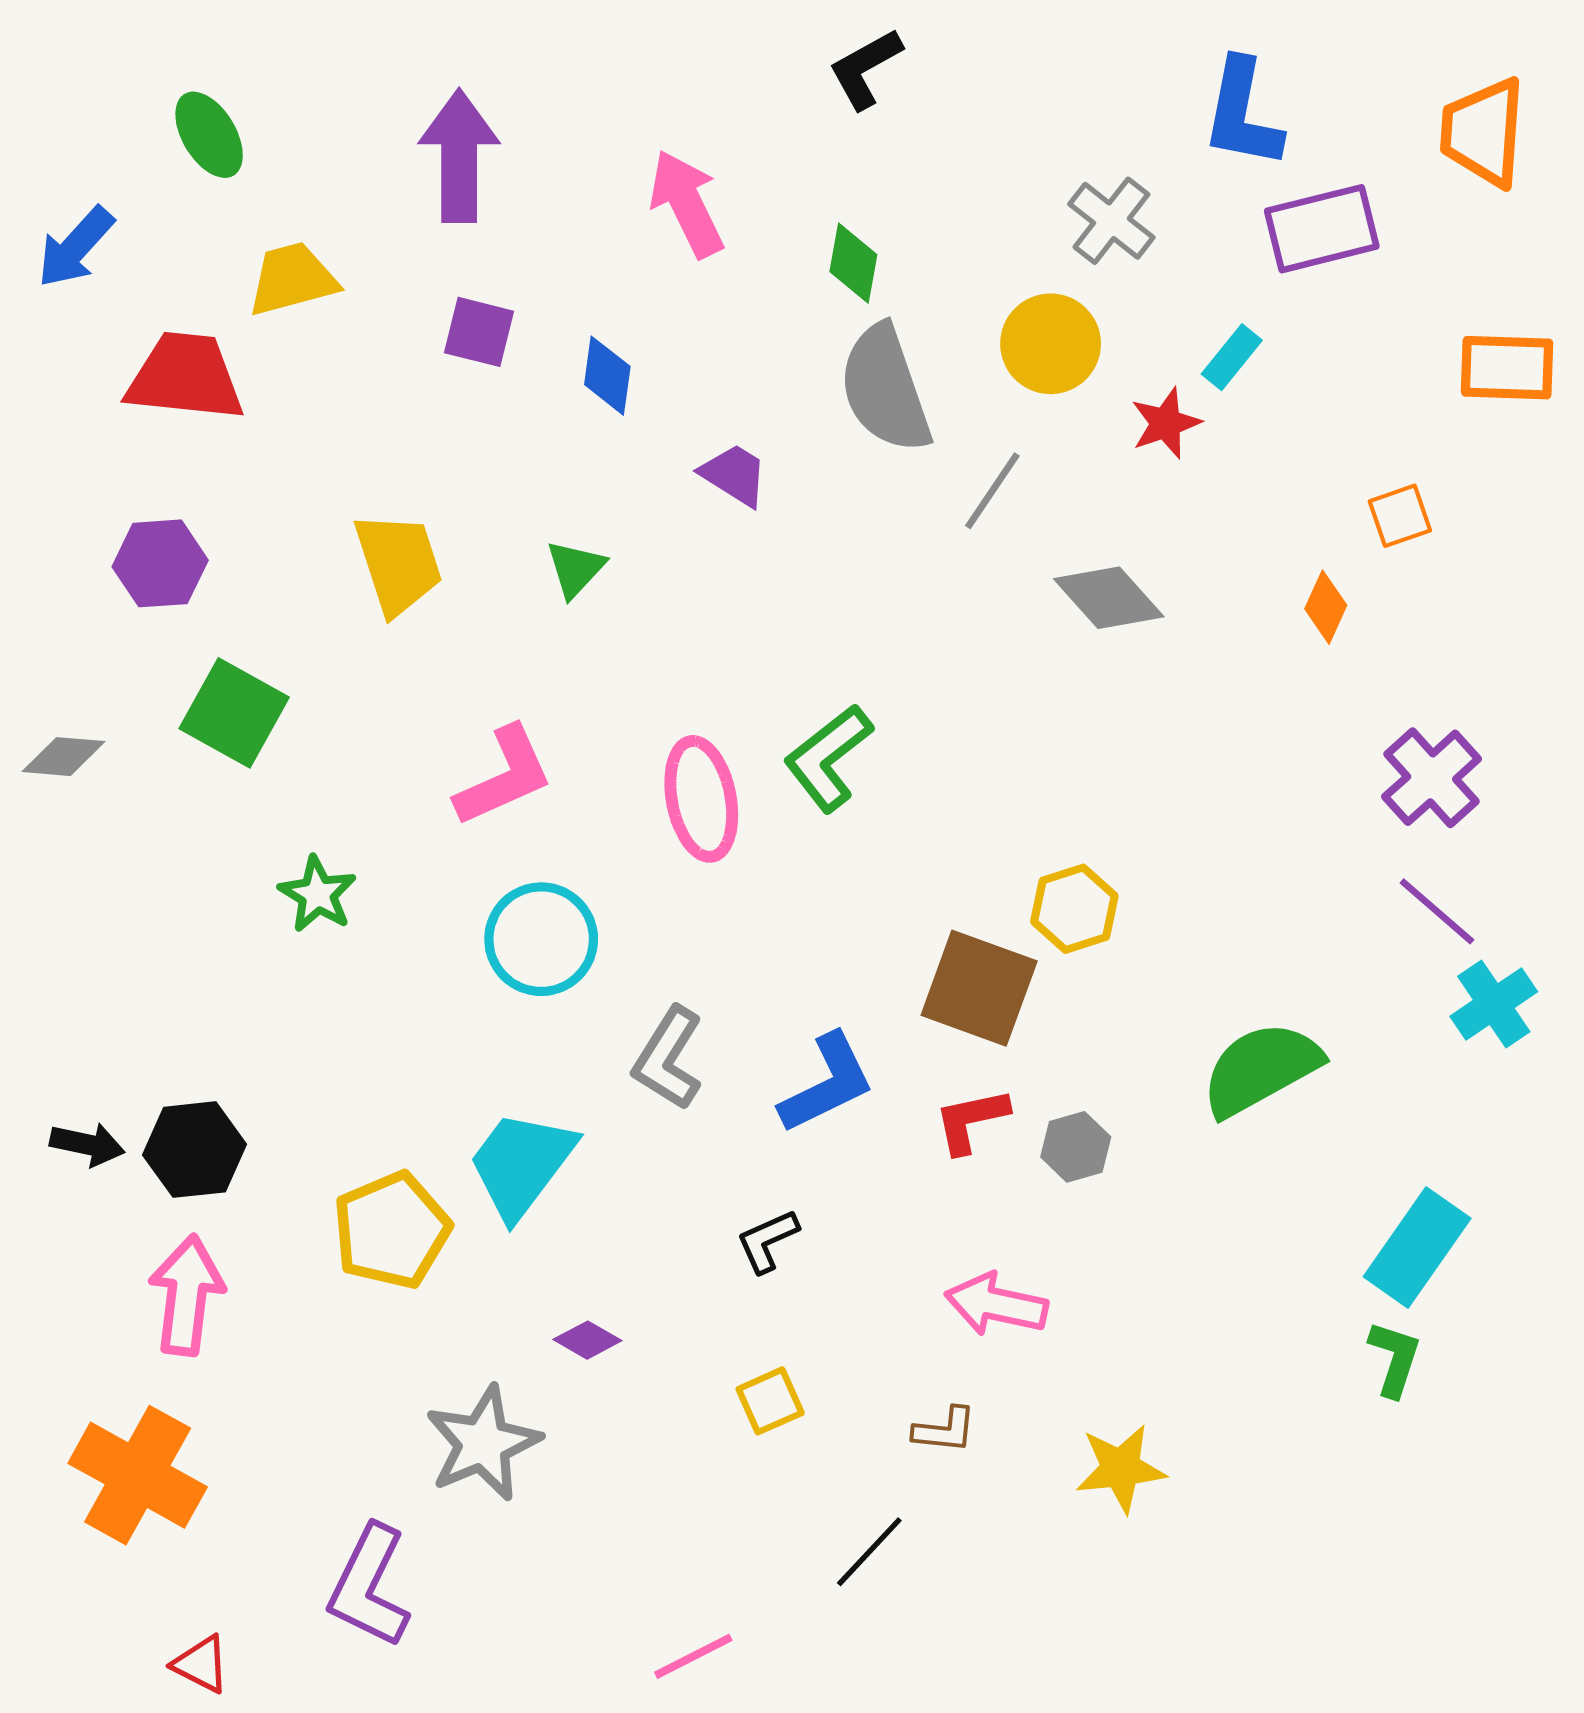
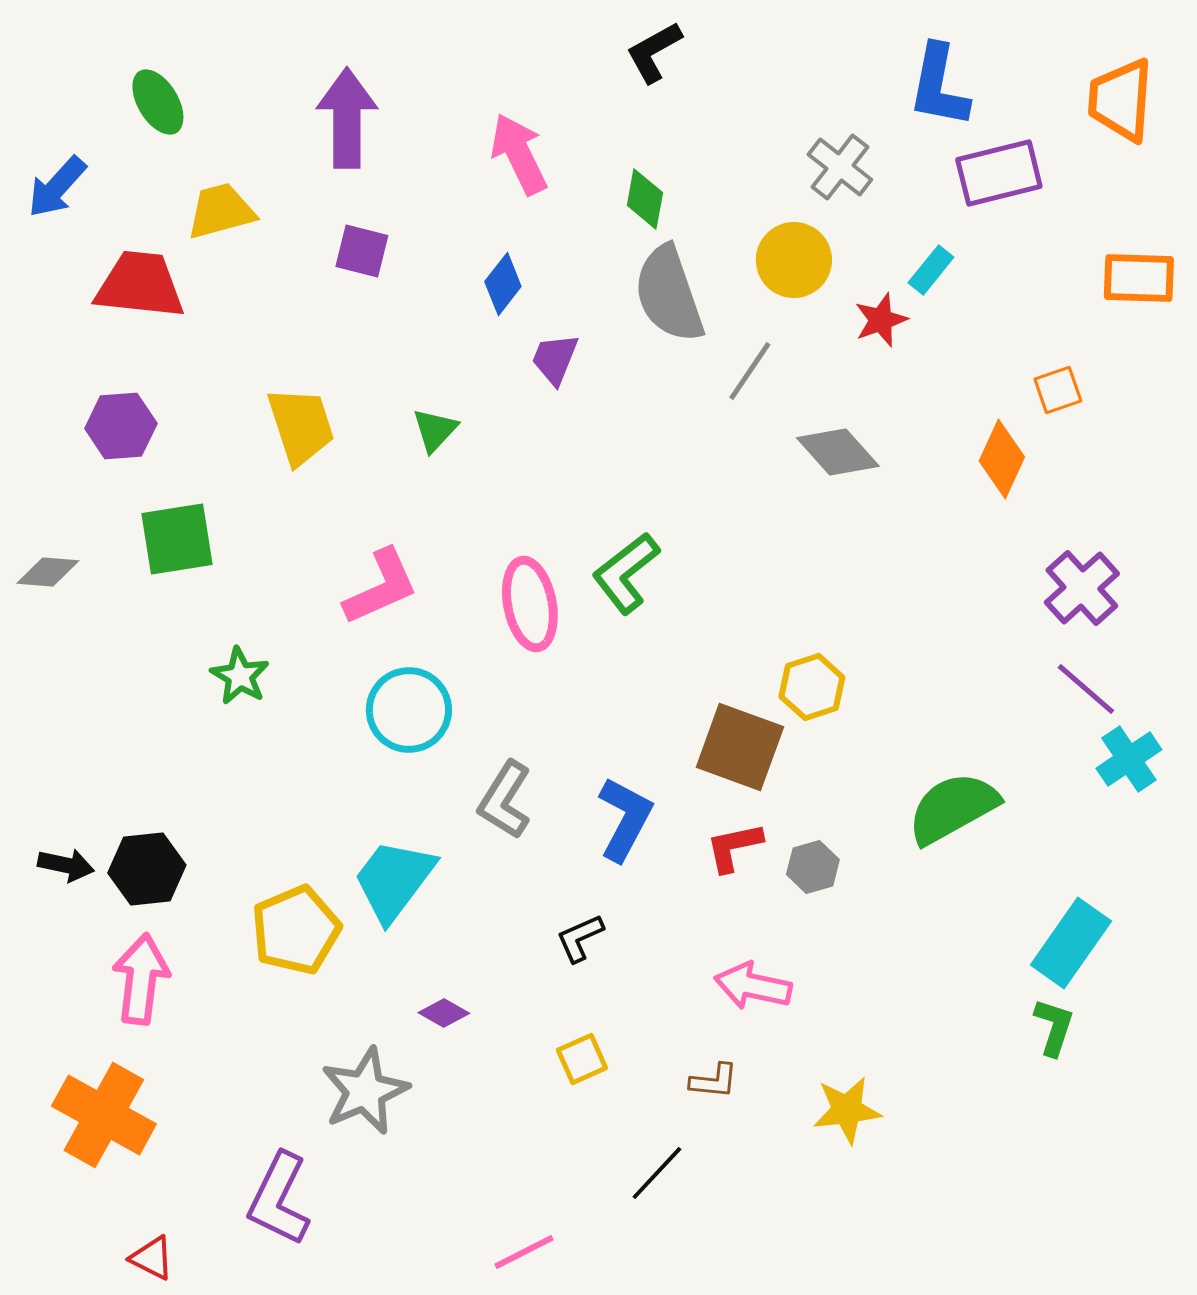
blue diamond: (607, 376) -> (503, 284), moved, turned 30
purple trapezoid: (734, 475) -> (555, 359), turned -100
orange diamond: (1326, 607) -> (1002, 459), size x1.4
green square: (234, 713) -> (177, 539), turned -38
blue L-shape: (827, 1083) -> (625, 819), turned -36

